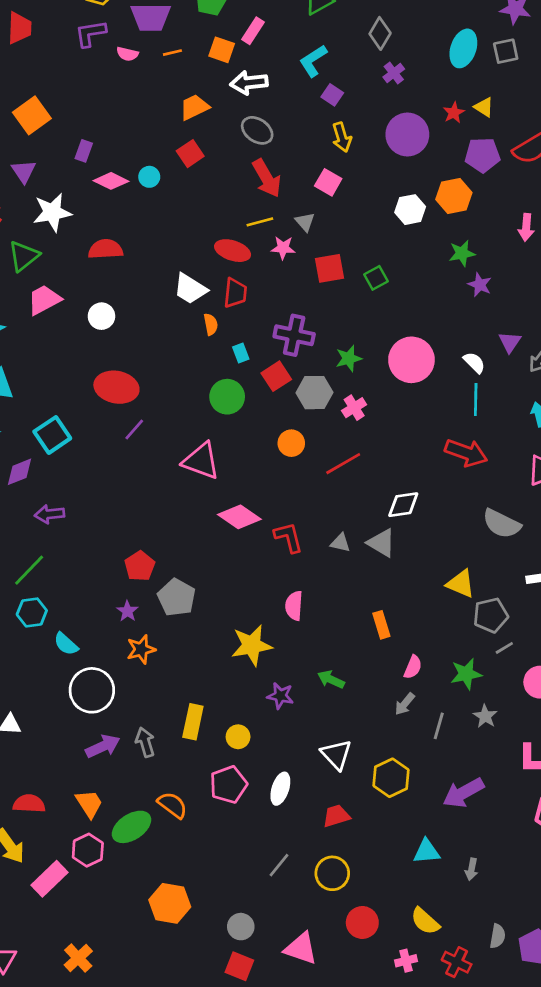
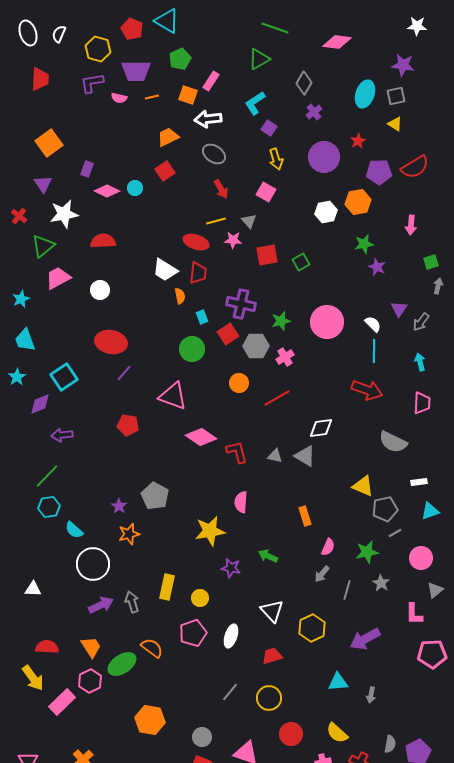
yellow triangle: (484, 107) -> (395, 124), moved
red arrow: (267, 178) -> (221, 189), size x0.7
red pentagon: (140, 566) -> (128, 425), moved, turned -30

